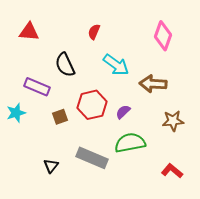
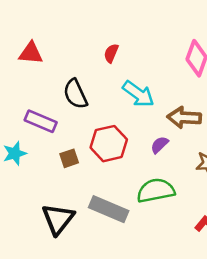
purple semicircle: (123, 112) -> (159, 145), moved
black triangle: (51, 166) -> (58, 219), size x1.8

